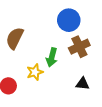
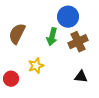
green arrow: (52, 57) -> (52, 37), moved

